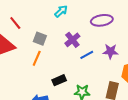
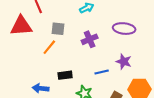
gray square: (40, 39) -> (58, 29), turned -32
blue line: (87, 55) -> (102, 72), moved

